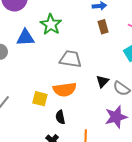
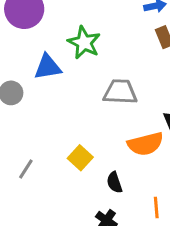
orange semicircle: (65, 89) -> (145, 144), moved
yellow square: (40, 99) -> (80, 158), turned 35

